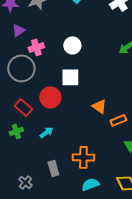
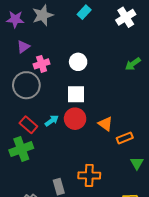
red circle: (50, 97) -> (75, 119), moved
green cross: (16, 131) -> (21, 149), size x1.6
cyan arrow: (46, 132) -> (52, 121), moved

